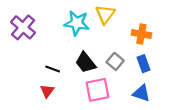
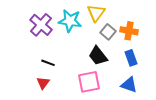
purple cross: (23, 27) -> (41, 25), moved
gray square: (115, 61) -> (108, 32), moved
black trapezoid: (86, 62) -> (98, 56), moved

